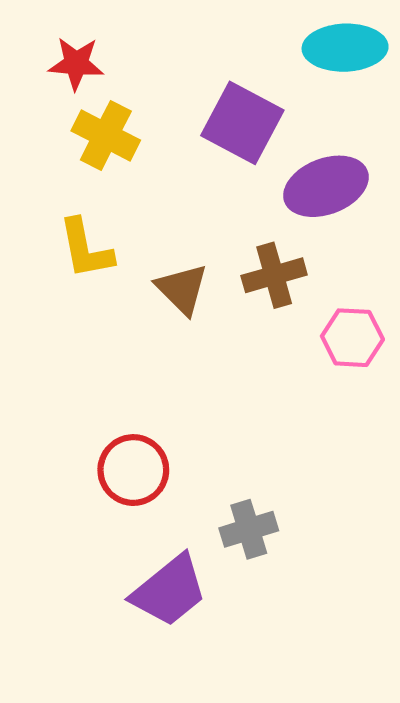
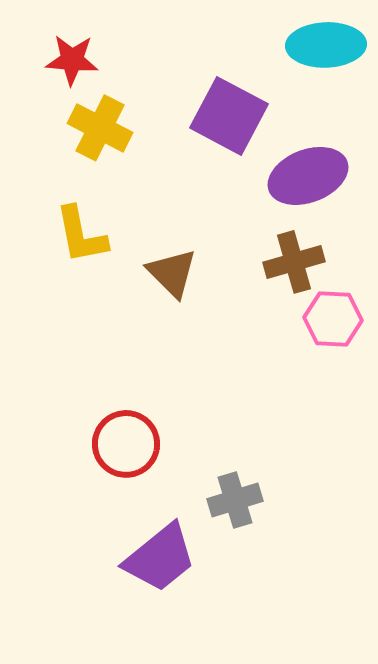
brown cross: (274, 275) -> (294, 262), moved

